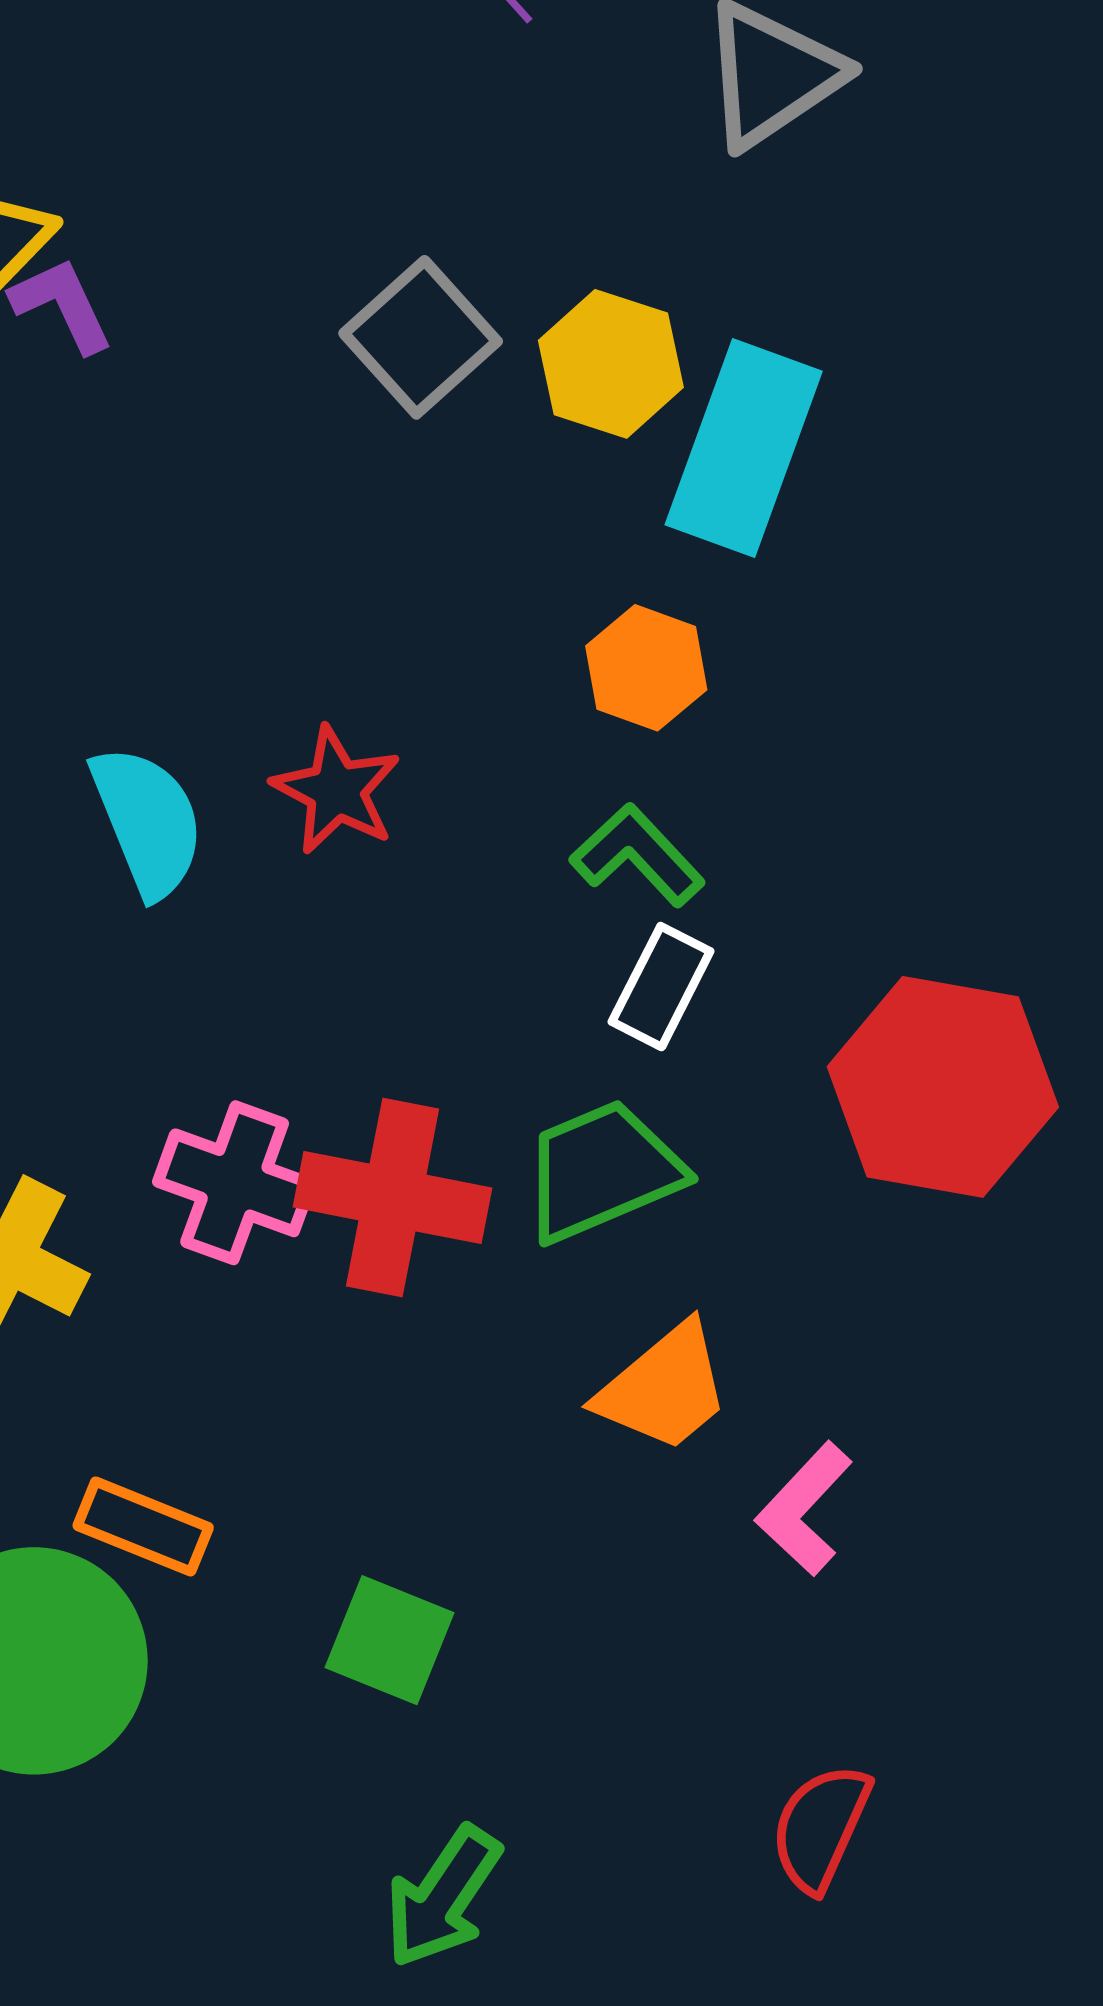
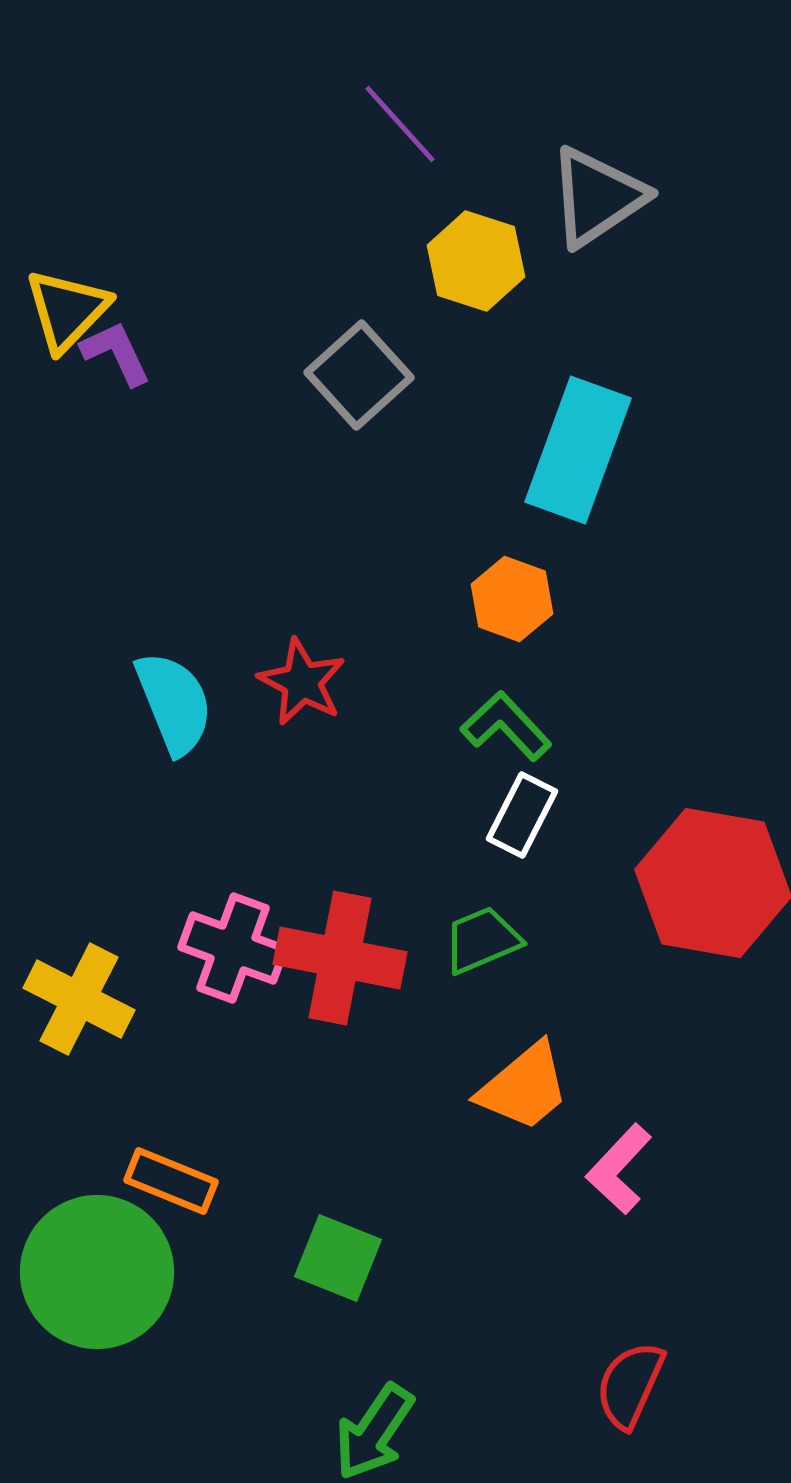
yellow hexagon: (611, 364) -> (476, 261), moved
green trapezoid: (602, 1171) -> (482, 940), size x0.7

